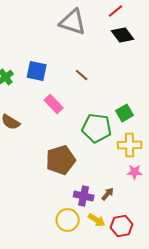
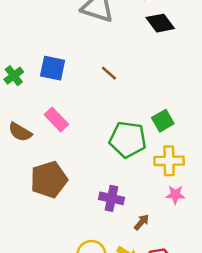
pink rectangle: (54, 104) -> (56, 119), moved
brown pentagon: (61, 160) -> (49, 180), moved
purple cross: (84, 196) -> (111, 198), moved

